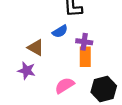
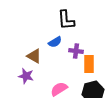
orange rectangle: (85, 57) -> (89, 64), moved

